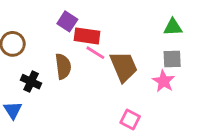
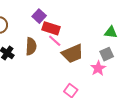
gray square: (172, 59) -> (107, 54), turned -32
brown trapezoid: (124, 67) -> (72, 54), turned 80

